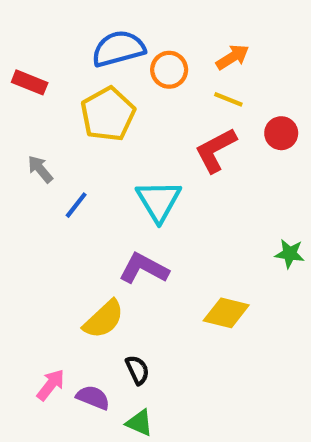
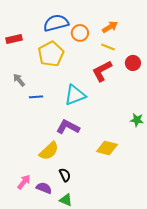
red rectangle: (30, 82) -> (14, 39), turned -35
cyan triangle: (159, 201) -> (75, 95), turned 40
blue line: (76, 205) -> (36, 97), turned 48

